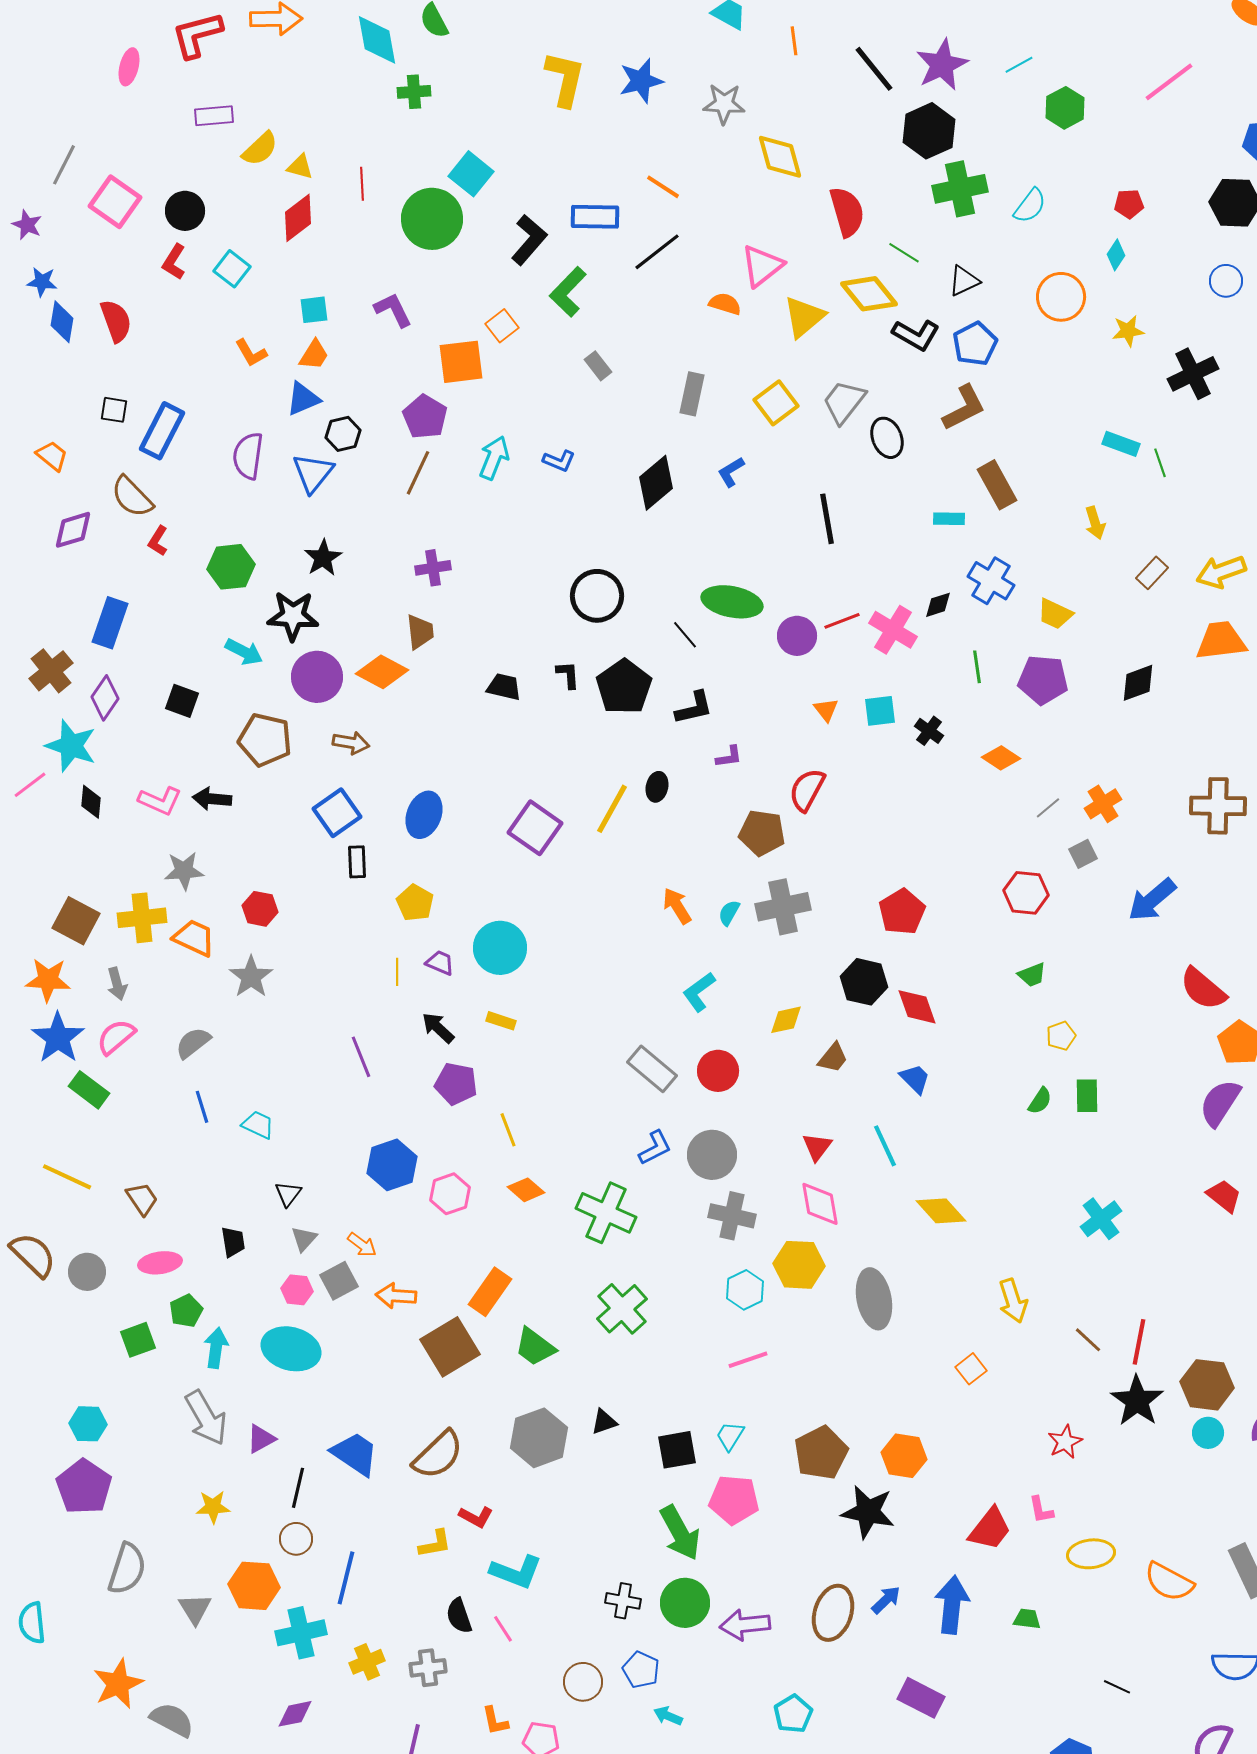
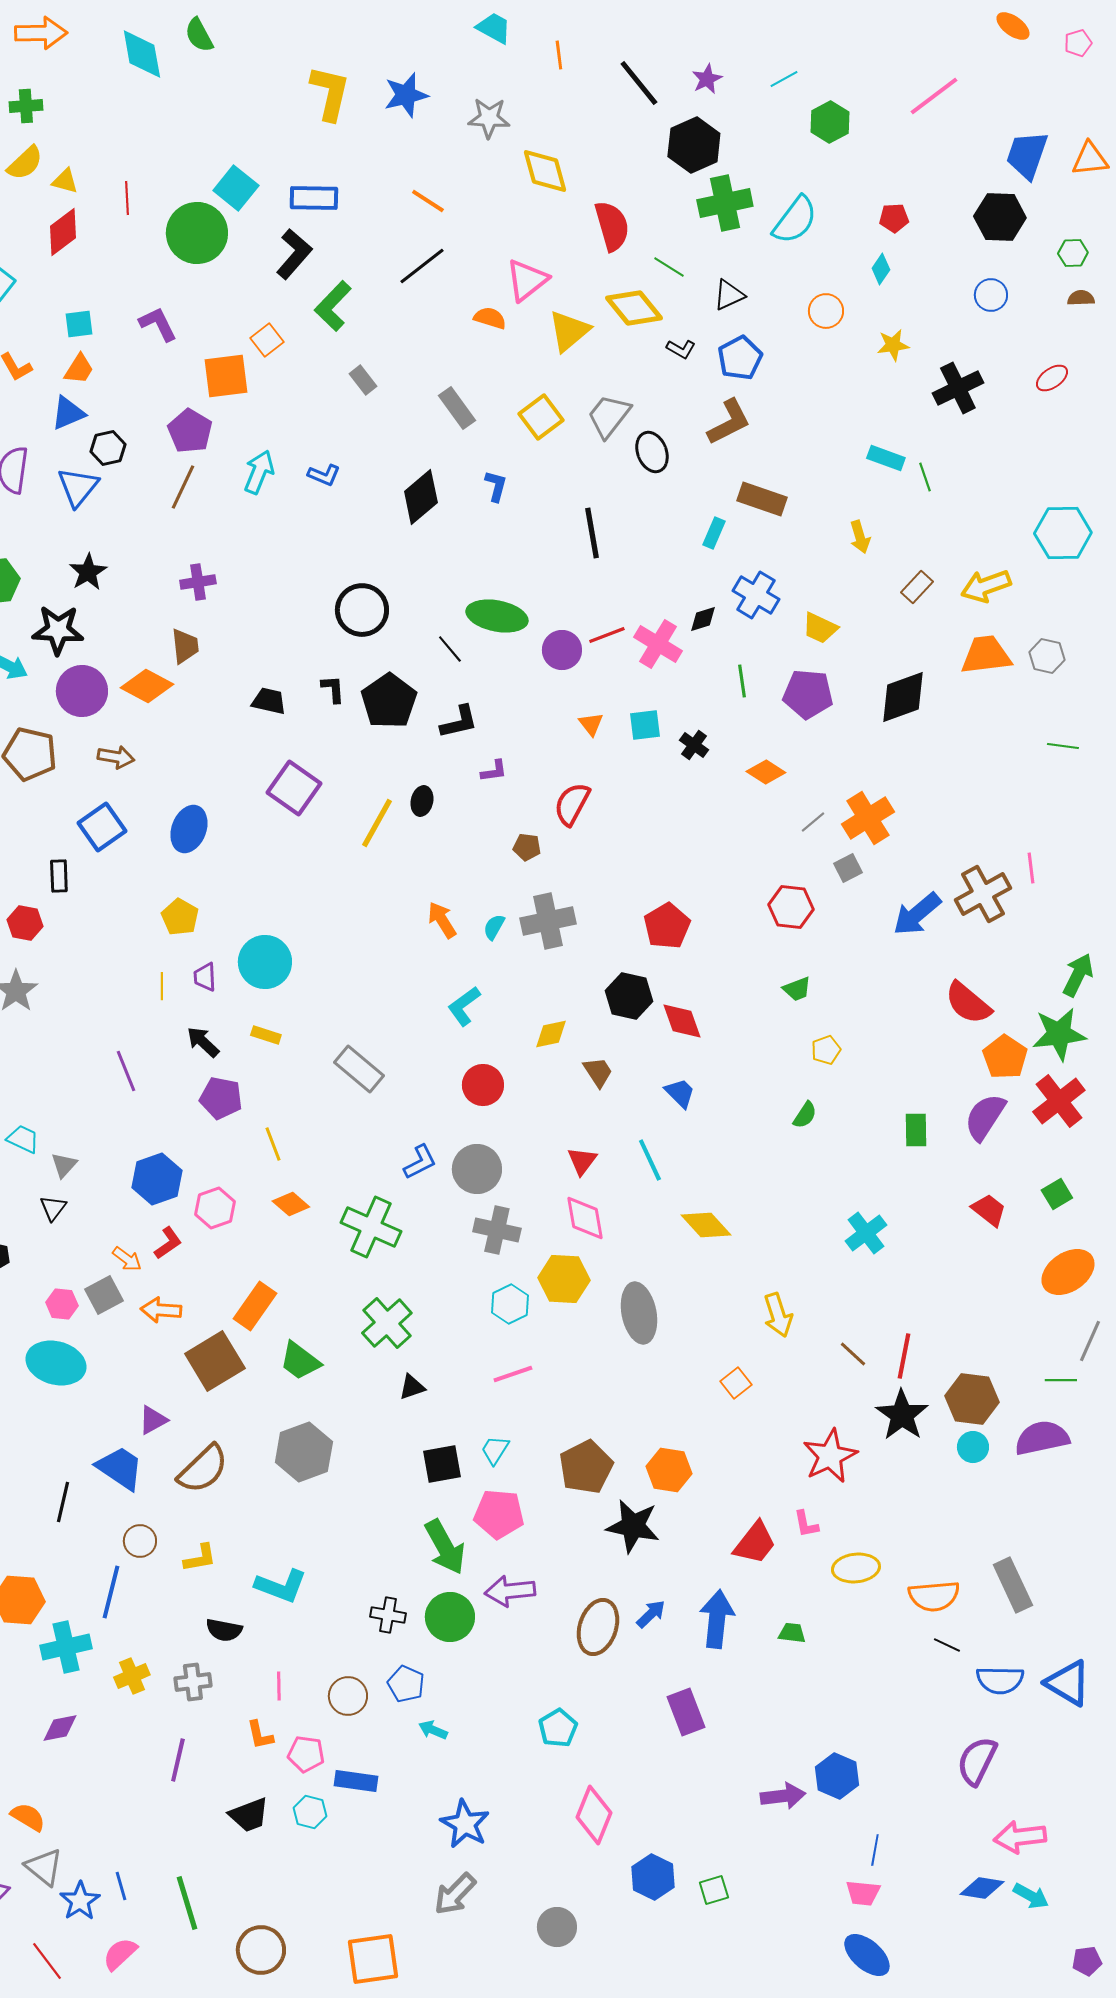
purple star: (942, 65) -> (707, 79), size x0.6
green cross: (414, 92) -> (26, 106), moved
cyan semicircle: (1030, 206) -> (795, 220), size x1.4
blue rectangle: (595, 217) -> (314, 198), moved
orange circle: (1061, 297) -> (826, 311), size x0.7
black L-shape: (916, 335) -> (681, 349), size x0.6
gray rectangle: (692, 394) -> (457, 408), turned -48
blue L-shape: (731, 472) -> (496, 486), turned 136
brown rectangle: (997, 485) -> (762, 499), turned -42
cyan rectangle: (949, 519) -> (714, 533), turned -68
black diamond: (1138, 683) -> (903, 697), size x1.4
orange cross: (1103, 804) -> (868, 818), size x1.4
brown cross: (1218, 806) -> (983, 894), moved, turned -30
purple square: (535, 828) -> (294, 788), moved
brown pentagon: (762, 833) -> (527, 847), size x0.6
black rectangle: (357, 862) -> (59, 876), moved
purple trapezoid: (440, 963) -> (205, 977), turned -116
brown trapezoid: (833, 1058) -> (598, 1072), turned -72
gray rectangle: (652, 1069) -> (359, 1069), moved
green rectangle: (1087, 1096) -> (916, 1130), moved
gray triangle: (304, 1239) -> (64, 1165), moved
black triangle: (604, 1422) -> (412, 1387), moved
purple triangle: (261, 1439) -> (153, 1420), moved
red star: (1065, 1442) -> (830, 1456), size x1.6
red L-shape: (476, 1517) -> (168, 1243), moved, turned -64
brown circle: (296, 1539) -> (140, 1541), moved
orange semicircle: (1169, 1582) -> (934, 1596), turned -33
black semicircle: (459, 1616) -> (224, 1630), turned -60
purple arrow: (745, 1625) -> (510, 1591), moved
pink line: (503, 1629) -> (279, 1686), moved, turned 32
black line: (1117, 1687) -> (947, 1645), moved
purple rectangle: (921, 1698) -> (686, 1712), turned 42

